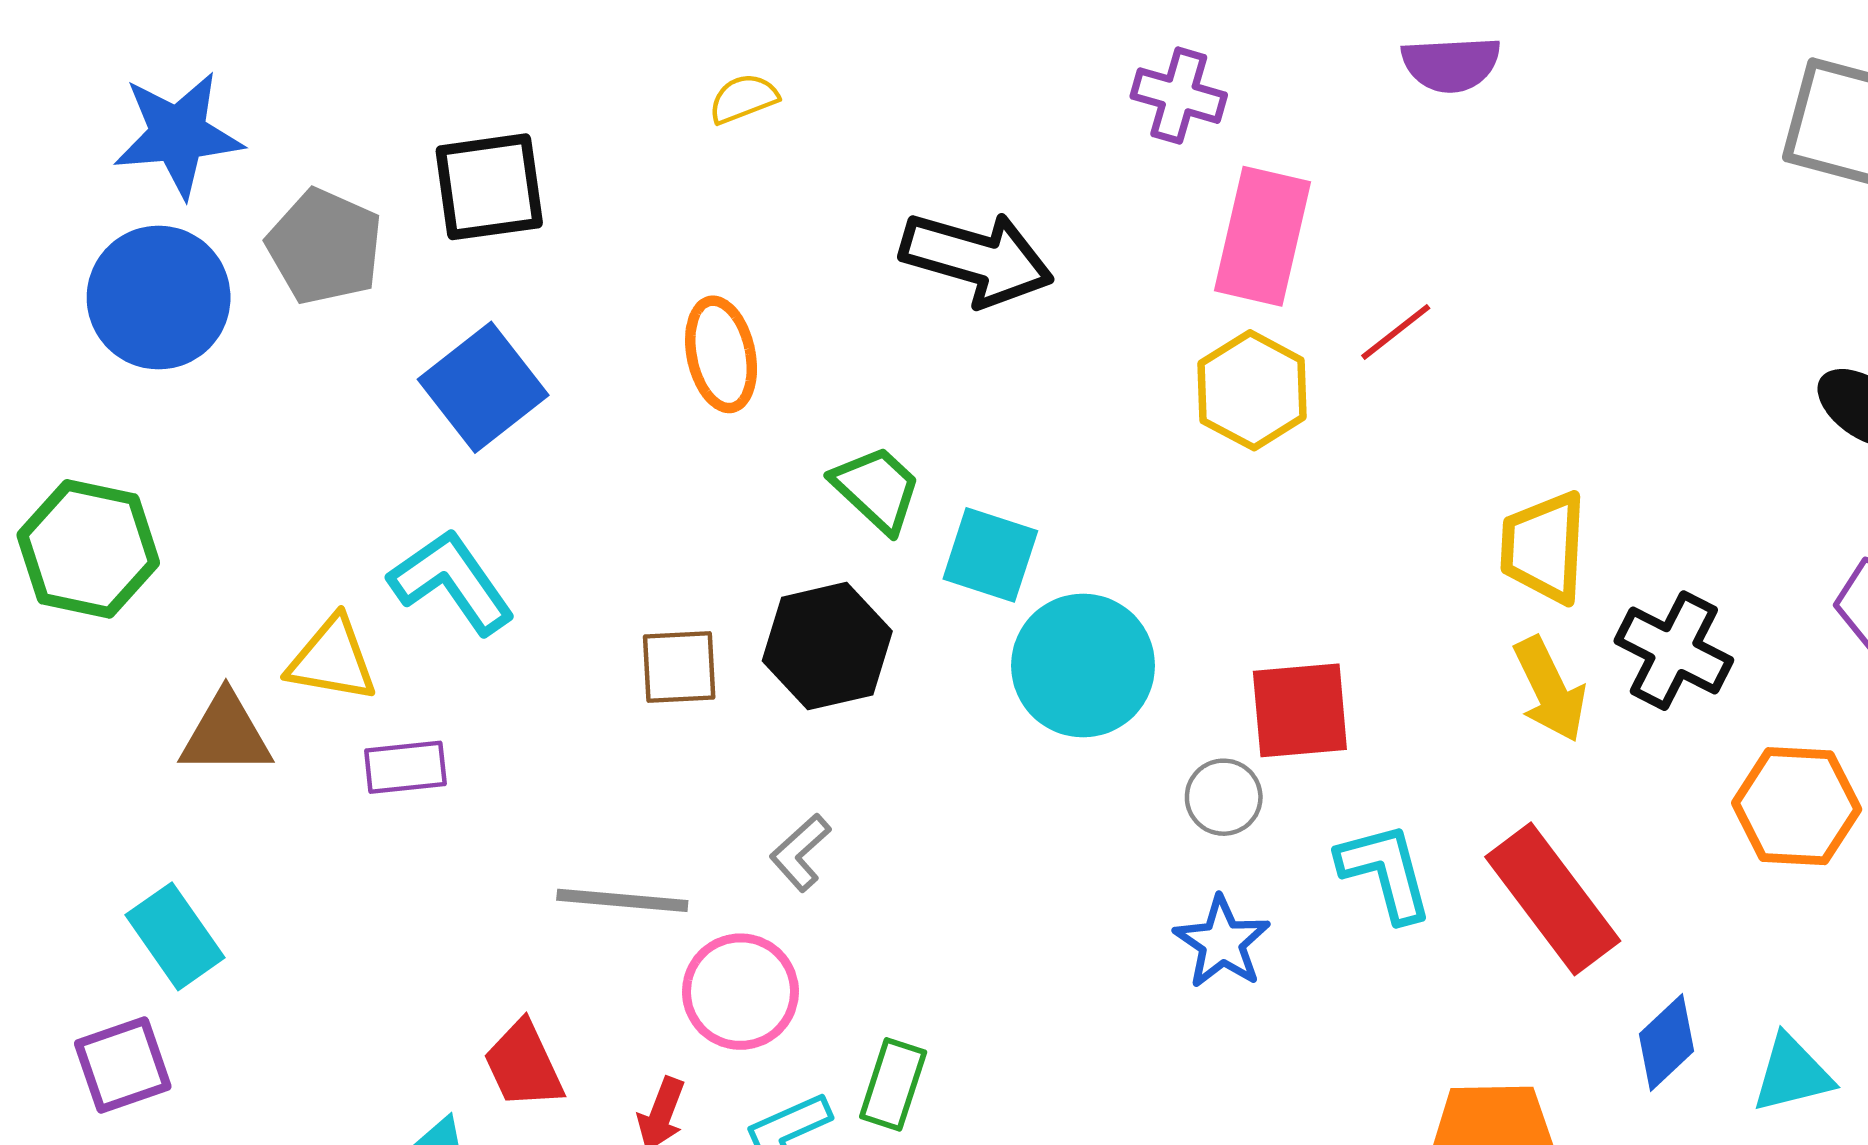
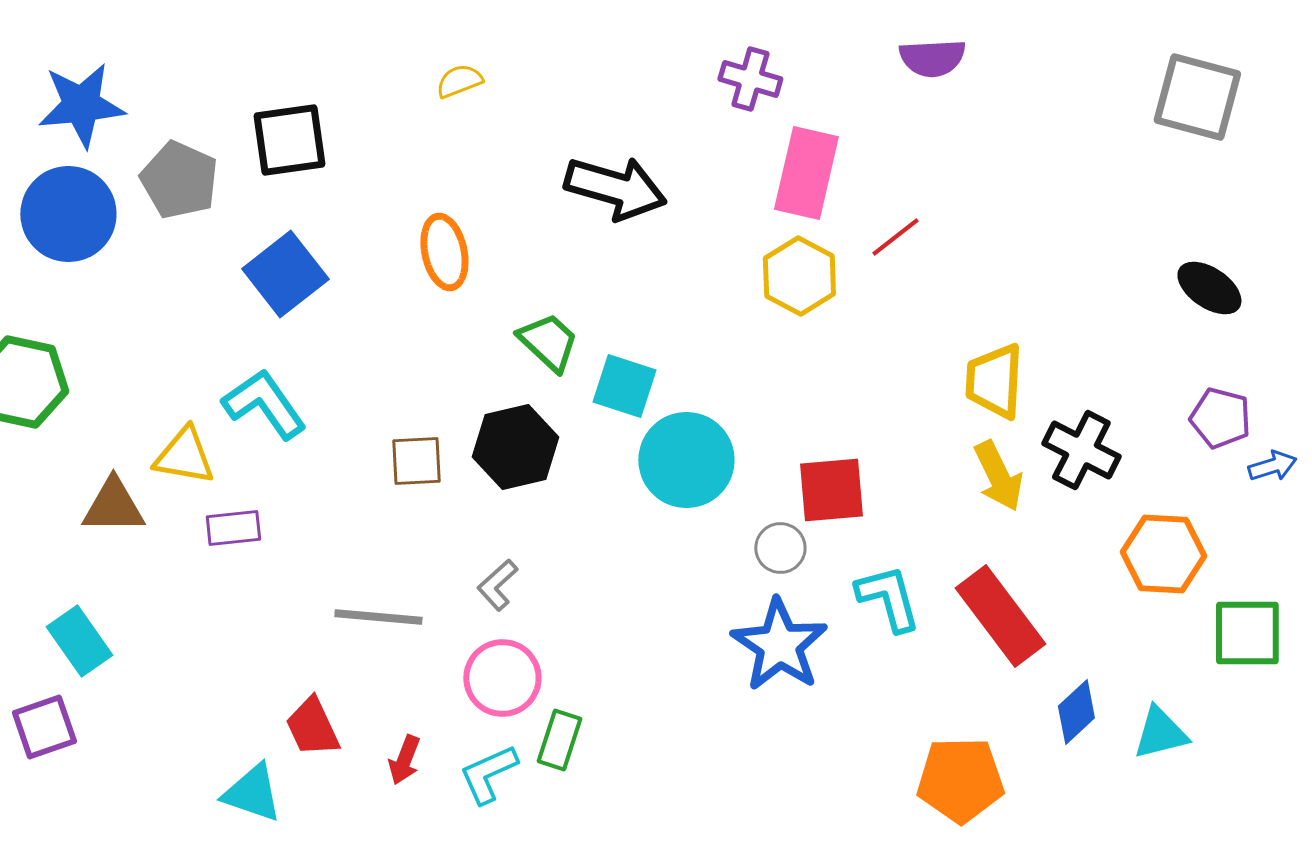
blue star: (1222, 942) -> (779, 645), size x1.5
pink circle: (740, 992) -> (502, 678), moved

